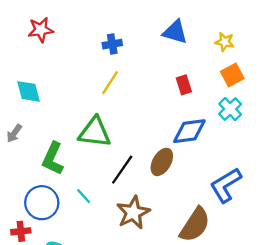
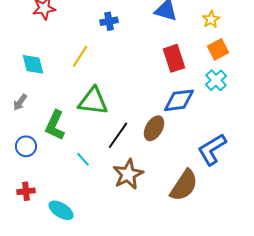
yellow star: (225, 42) -> (211, 19), turned 30
yellow line: (110, 83) -> (80, 56), moved
red rectangle: (184, 85) -> (174, 58), size x1.5
blue circle: (42, 203) -> (26, 146), moved, size x0.7

